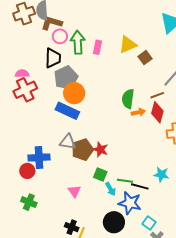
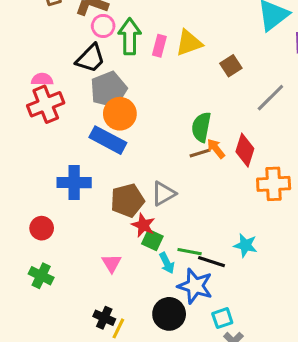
yellow triangle: (128, 45) -> (189, 43), moved
black trapezoid: (53, 58) -> (90, 58), turned 40
brown line: (157, 95) -> (200, 153), moved
orange arrow: (138, 112) -> (216, 149), turned -120
gray triangle: (68, 142) -> (164, 194), moved, turned -42
red star: (100, 149) -> (143, 225), moved
blue cross: (39, 157) -> (74, 183), moved
cyan square: (149, 223) -> (222, 318), turned 32

